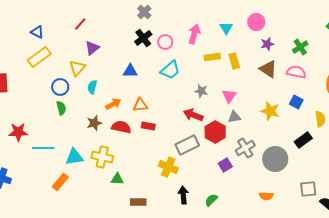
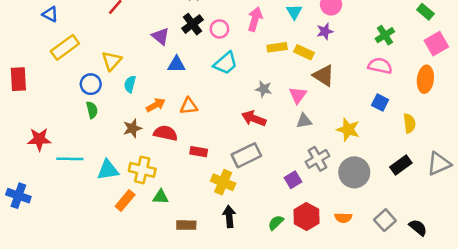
blue triangle: (37, 32) -> (50, 14), moved
purple star: (267, 44) -> (325, 31), moved
purple triangle: (92, 48) -> (161, 36), moved, turned -42
yellow rectangle: (234, 61) -> (304, 52), turned -49
brown triangle: (268, 69) -> (324, 76), moved
yellow star: (270, 111) -> (348, 129), moved
red rectangle: (148, 126) -> (199, 152), moved
red hexagon: (215, 132) -> (306, 217), moved
black rectangle: (303, 140) -> (401, 165), moved
orange rectangle: (60, 182) -> (125, 201), moved
gray square: (308, 189) -> (385, 220), moved, turned -36
black arrow: (183, 195) -> (229, 217), moved

